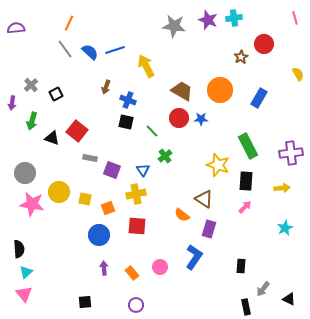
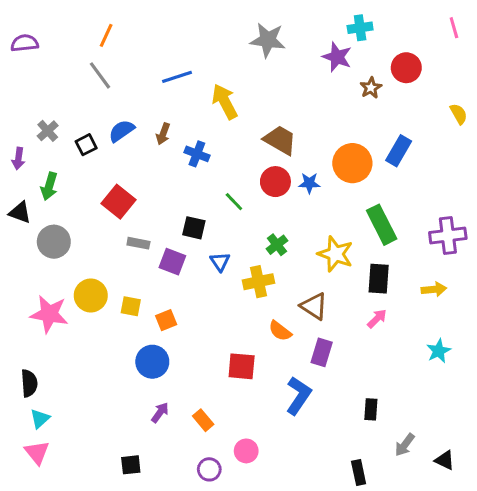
purple star: (208, 20) -> (337, 57), moved
blue semicircle: (90, 52) -> (122, 131), moved, turned -78
orange circle: (220, 90) -> (352, 163), moved
black square: (126, 122) -> (194, 228), moved
black triangle: (52, 138) -> (20, 212), moved
green cross: (165, 156) -> (277, 245), moved
gray circle: (25, 173) -> (54, 242), moved
yellow cross: (136, 194) -> (259, 282), moved
red square: (137, 226) -> (242, 366), moved
pink circle: (160, 267) -> (246, 451), moved
purple arrow: (104, 268) -> (160, 412), turned 40
black rectangle: (246, 307) -> (359, 473), moved

